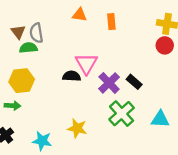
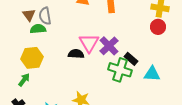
purple cross: (109, 83) -> (109, 46), moved
green arrow: (13, 106) -> (24, 80), turned -56
green cross: (122, 114) -> (120, 70), moved, turned -30
cyan triangle: (160, 119) -> (152, 74), moved

